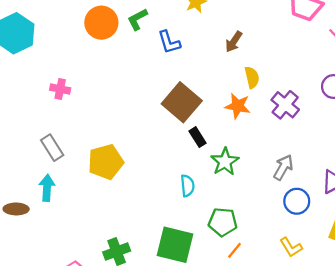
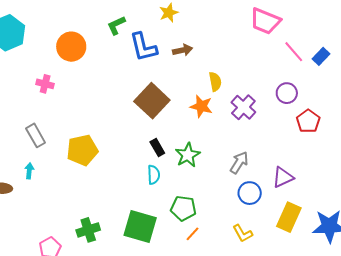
orange circle: (101, 23) -> (71, 47), moved
blue L-shape: (169, 42) -> (143, 47), size x1.4
brown arrow: (234, 42) -> (183, 50), moved, turned -138
black rectangle: (198, 137) -> (157, 147), moved
cyan arrow: (47, 188) -> (29, 171), size x0.7

